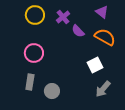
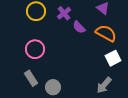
white square: (95, 65) -> (113, 58), moved
gray rectangle: (30, 82) -> (31, 78), turned -42

